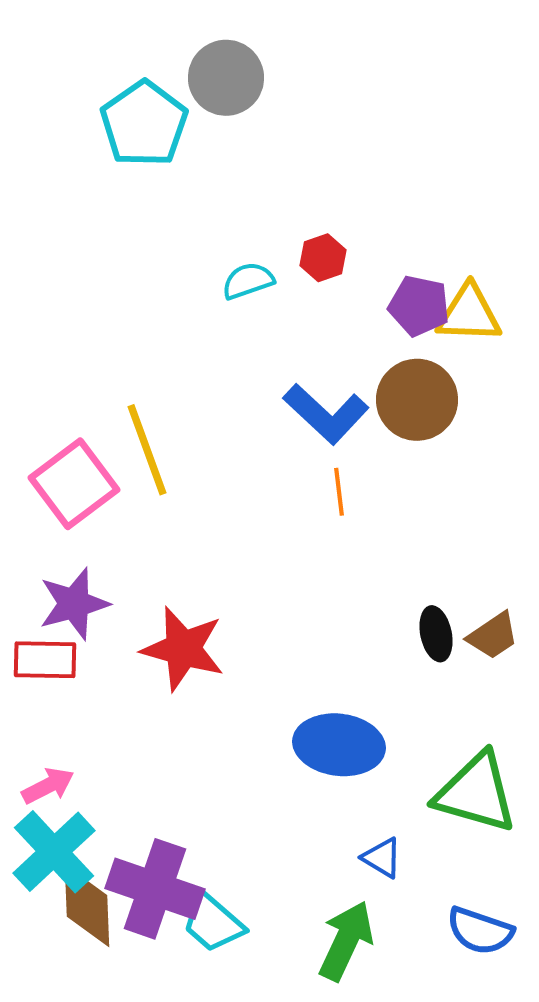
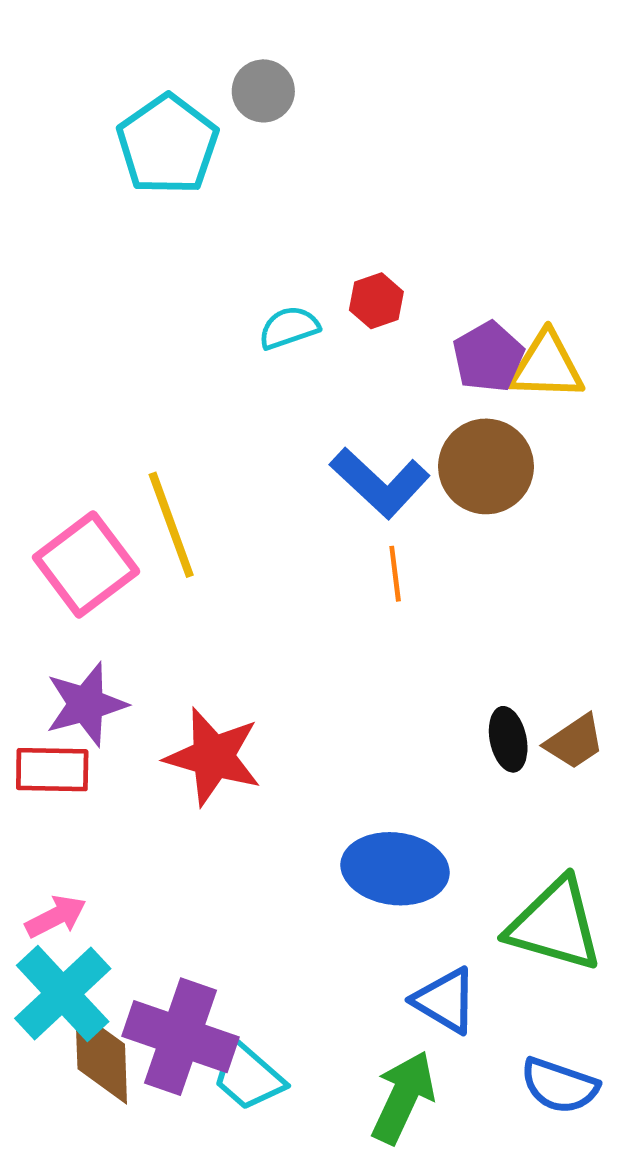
gray circle: (226, 78) -> (263, 91), size x0.7
purple pentagon: (419, 306) -> (488, 357), turned 30
blue triangle: (382, 858) -> (445, 1001), size x1.4

